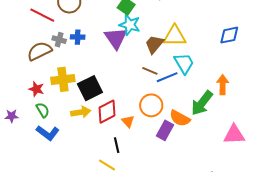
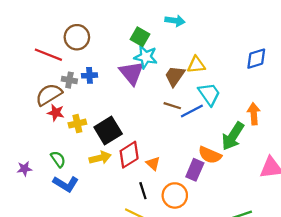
yellow triangle: (175, 36) -> (196, 65), size x0.7
yellow cross: (63, 79) -> (77, 124), size x0.7
red star: (36, 89) -> (56, 113), moved
orange circle: (151, 105) -> (175, 195), moved

